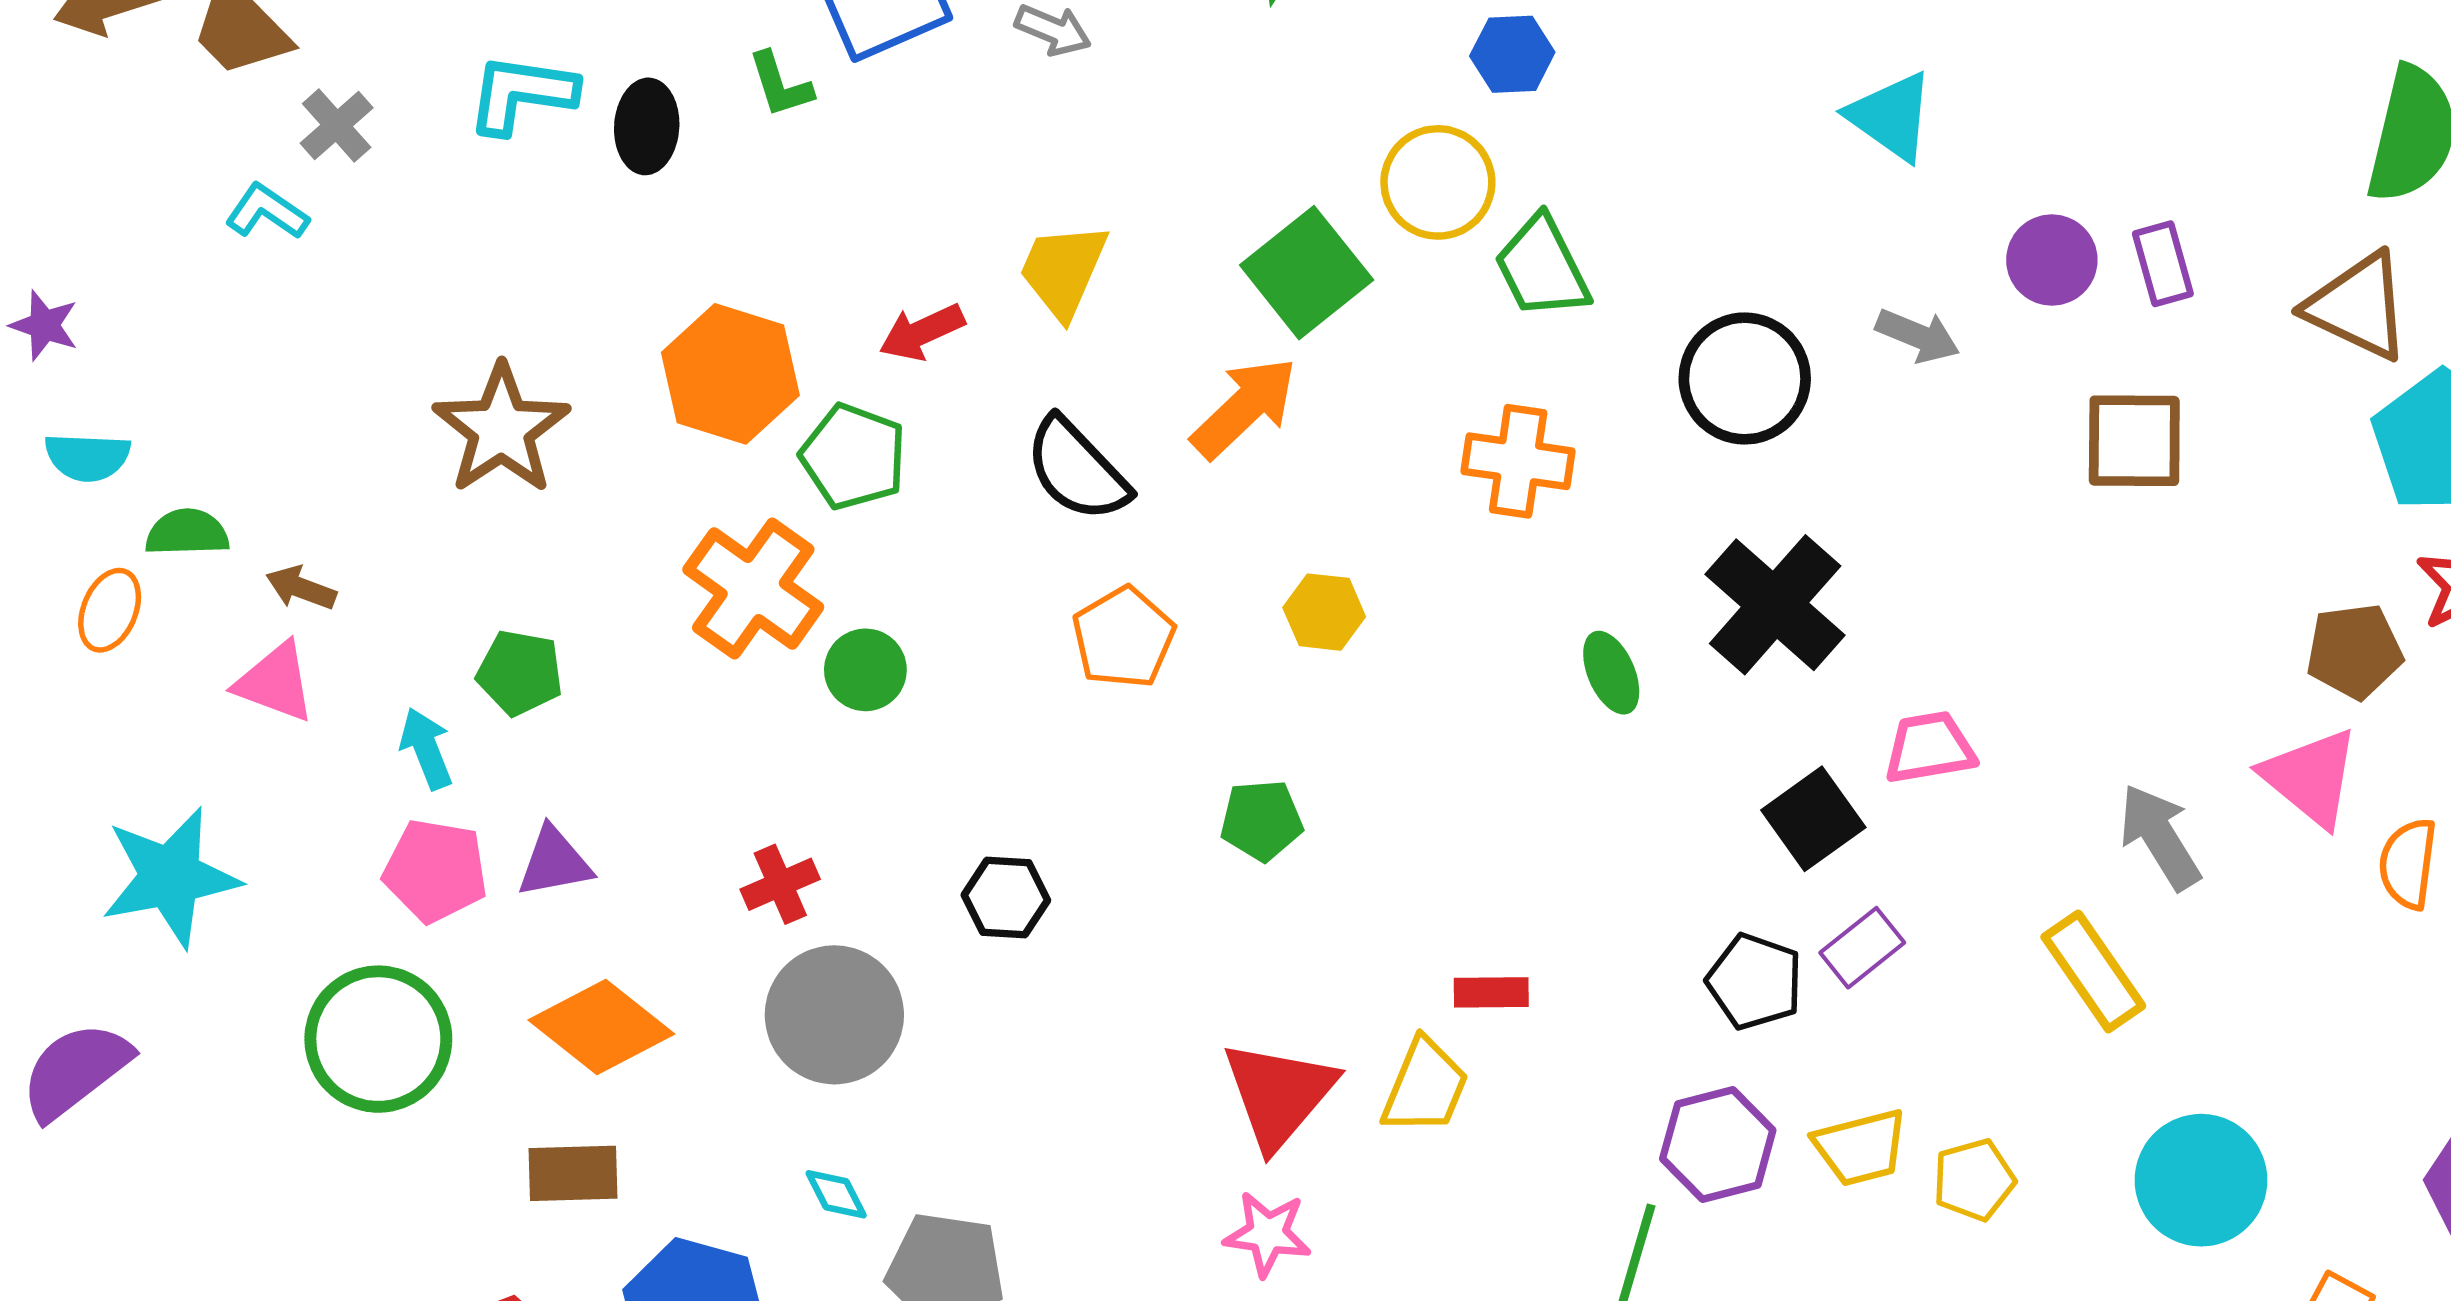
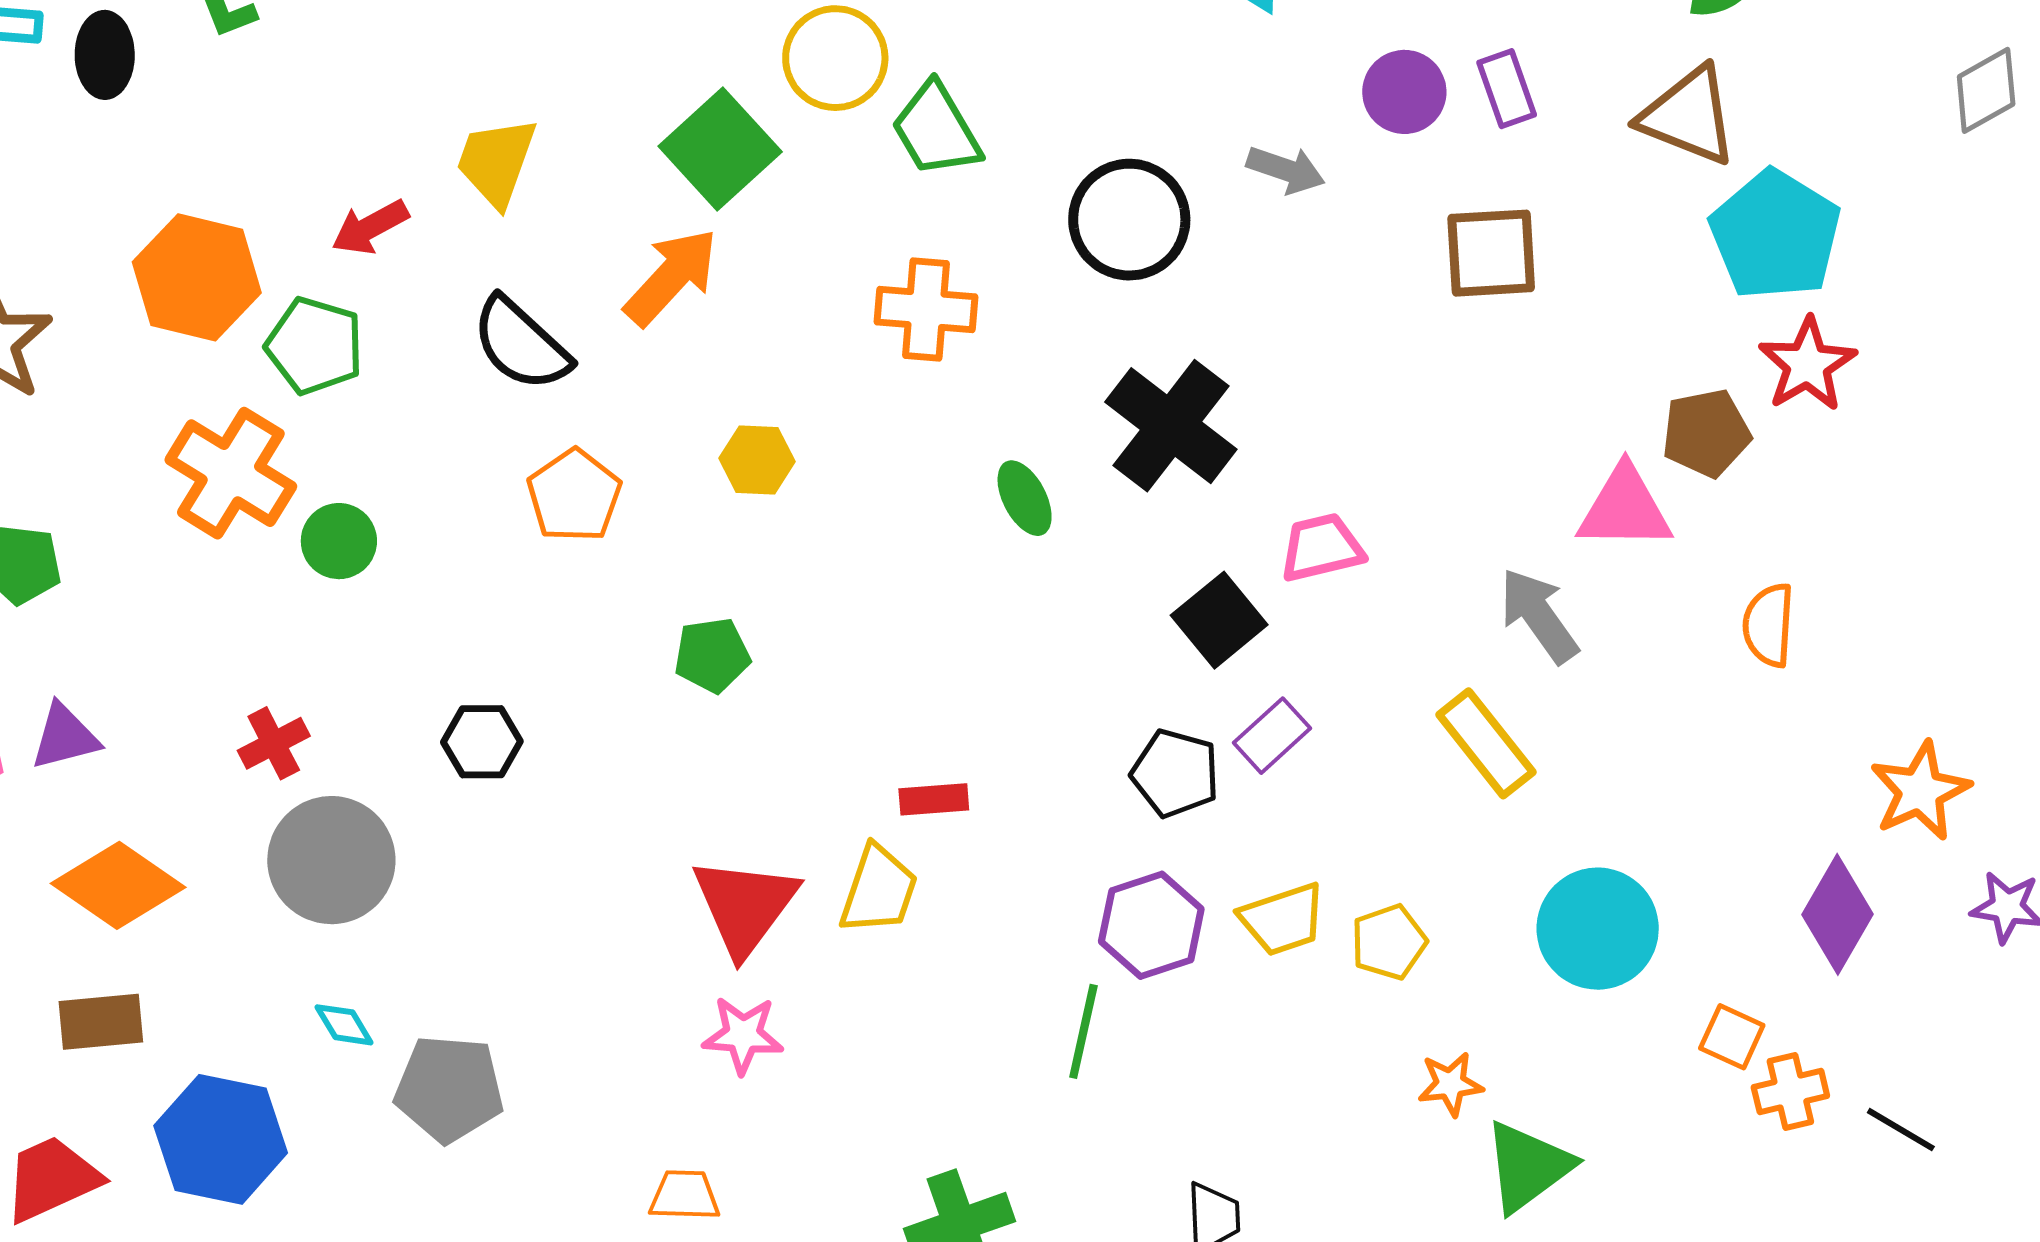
pink triangle: (2311, 777) -> (1625, 508), moved, turned -35

